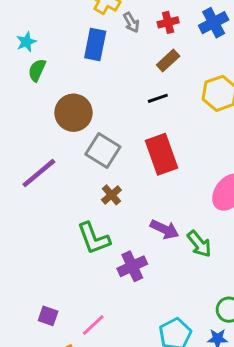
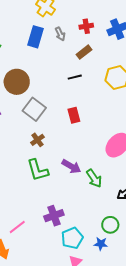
gray arrow: (131, 22) -> (60, 34), moved
red rectangle: (162, 154) -> (74, 115), size x0.6
green L-shape: (94, 238) -> (38, 170), moved
purple cross: (132, 266) -> (54, 216), moved

